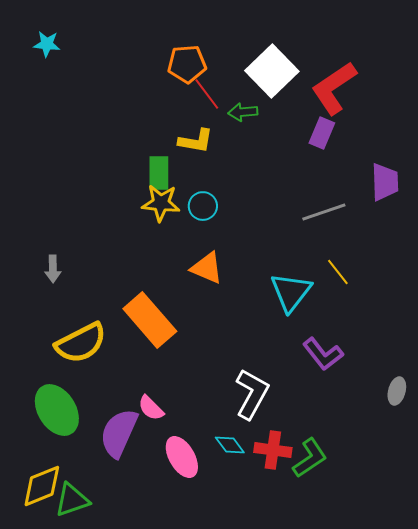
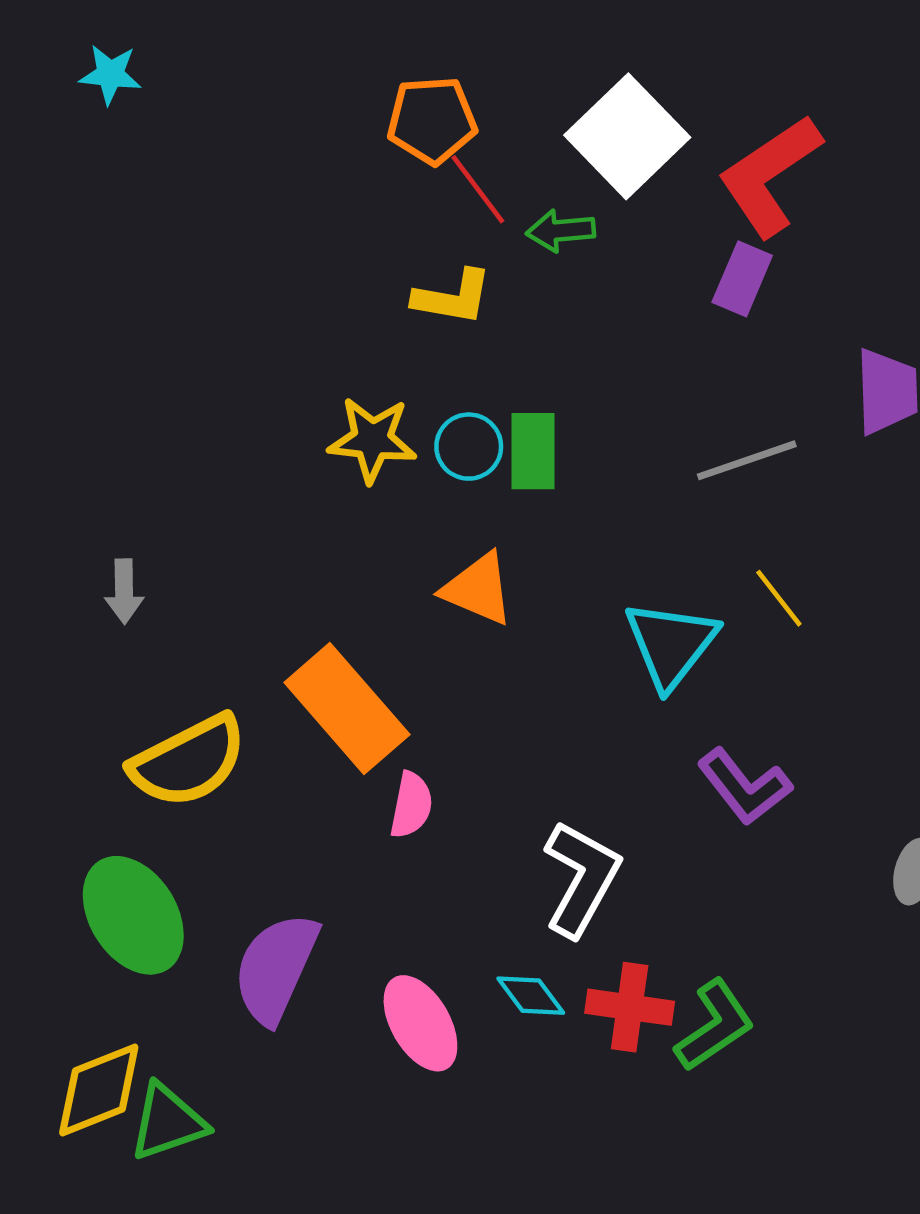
green rectangle: (159, 173) -> (533, 451), moved
pink semicircle: (151, 408) -> (411, 805), moved, turned -124

